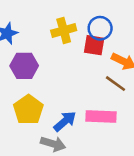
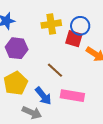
brown line: (115, 84) -> (55, 70), moved
blue arrow: (65, 121) -> (43, 96), turned 84

